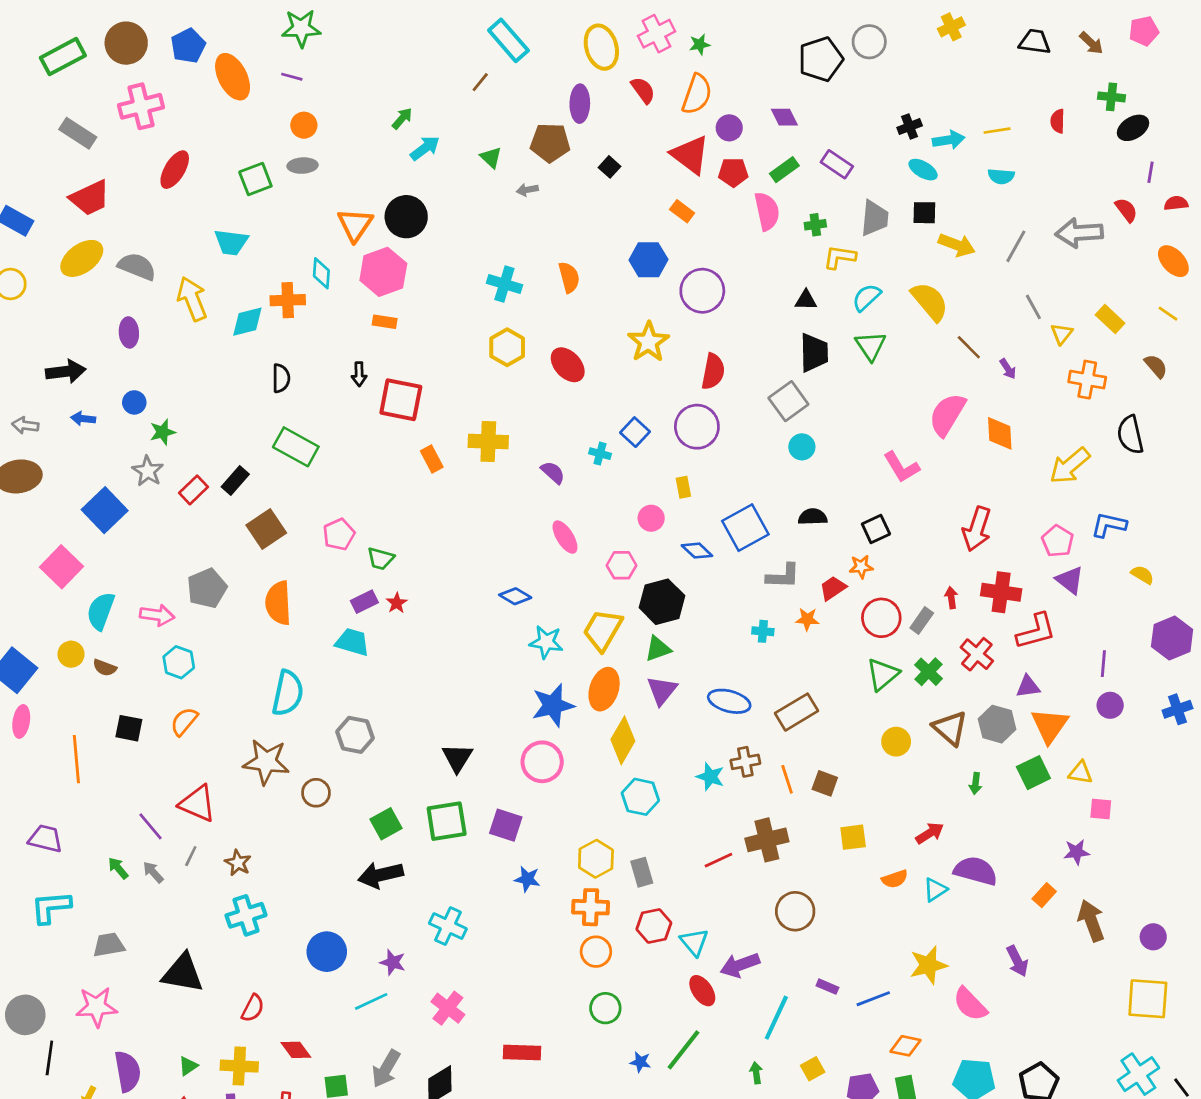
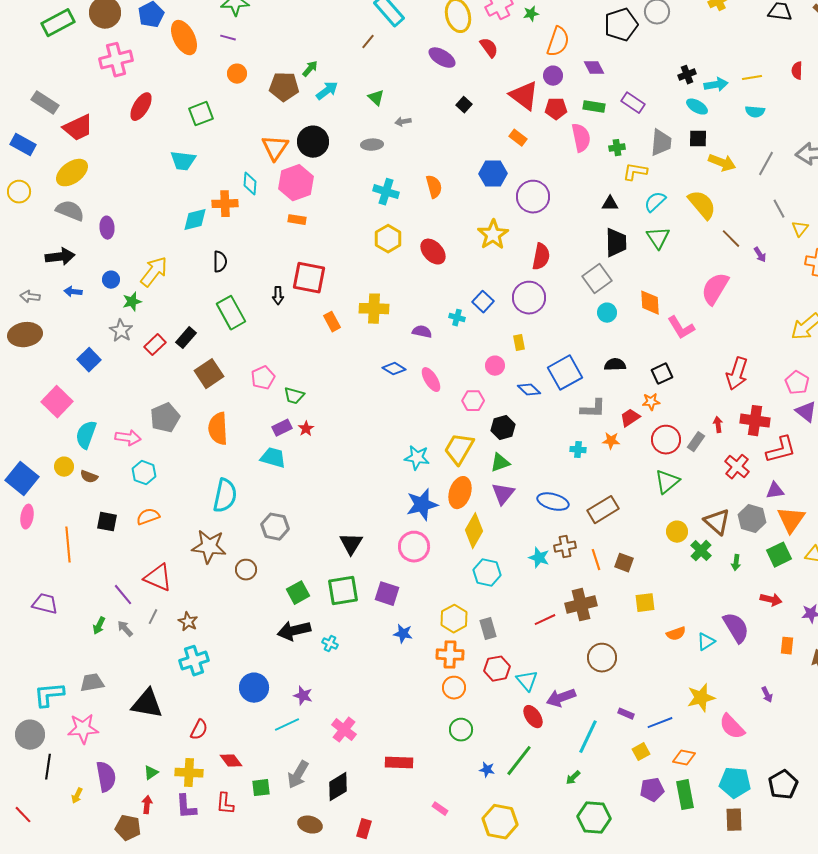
orange semicircle: (697, 94) -> (558, 42), moved
purple ellipse: (580, 104) -> (442, 58), turned -60
gray rectangle: (78, 133) -> (45, 103), moved
brown pentagon: (550, 143) -> (284, 87), moved
gray ellipse: (303, 166) -> (372, 145), moved
green rectangle: (784, 170) -> (594, 107), turned 45
gray semicircle: (137, 267) -> (70, 211), moved
yellow arrow: (192, 299) -> (154, 272), moved, turned 60
black arrow: (359, 374) -> (278, 296), moved
orange diamond: (1000, 433) -> (650, 303), moved
green rectangle: (296, 447) -> (231, 313), turned 32
purple semicircle: (553, 472) -> (422, 332), turned -30
blue square: (105, 510) -> (89, 360), size x0.7
blue diamond: (515, 596) -> (394, 369), moved
black hexagon: (662, 602) -> (503, 428), size x0.7
green cross: (928, 672) -> (701, 551), moved
orange semicircle: (184, 721) -> (148, 517), turned 30
red arrow: (930, 833) -> (771, 600), moved, turned 45
green arrow: (118, 868) -> (99, 626), turned -114
purple semicircle: (976, 871) -> (736, 628), turned 44
orange rectangle: (1044, 895) -> (787, 646), turned -36
cyan L-shape: (51, 907) -> (49, 695), moved
cyan cross: (448, 926) -> (330, 644), moved, size x0.6
purple arrow: (1017, 961) -> (767, 695), size x0.7
yellow square: (813, 1069) -> (641, 752), moved
green arrow: (756, 1073) -> (573, 778), turned -126

